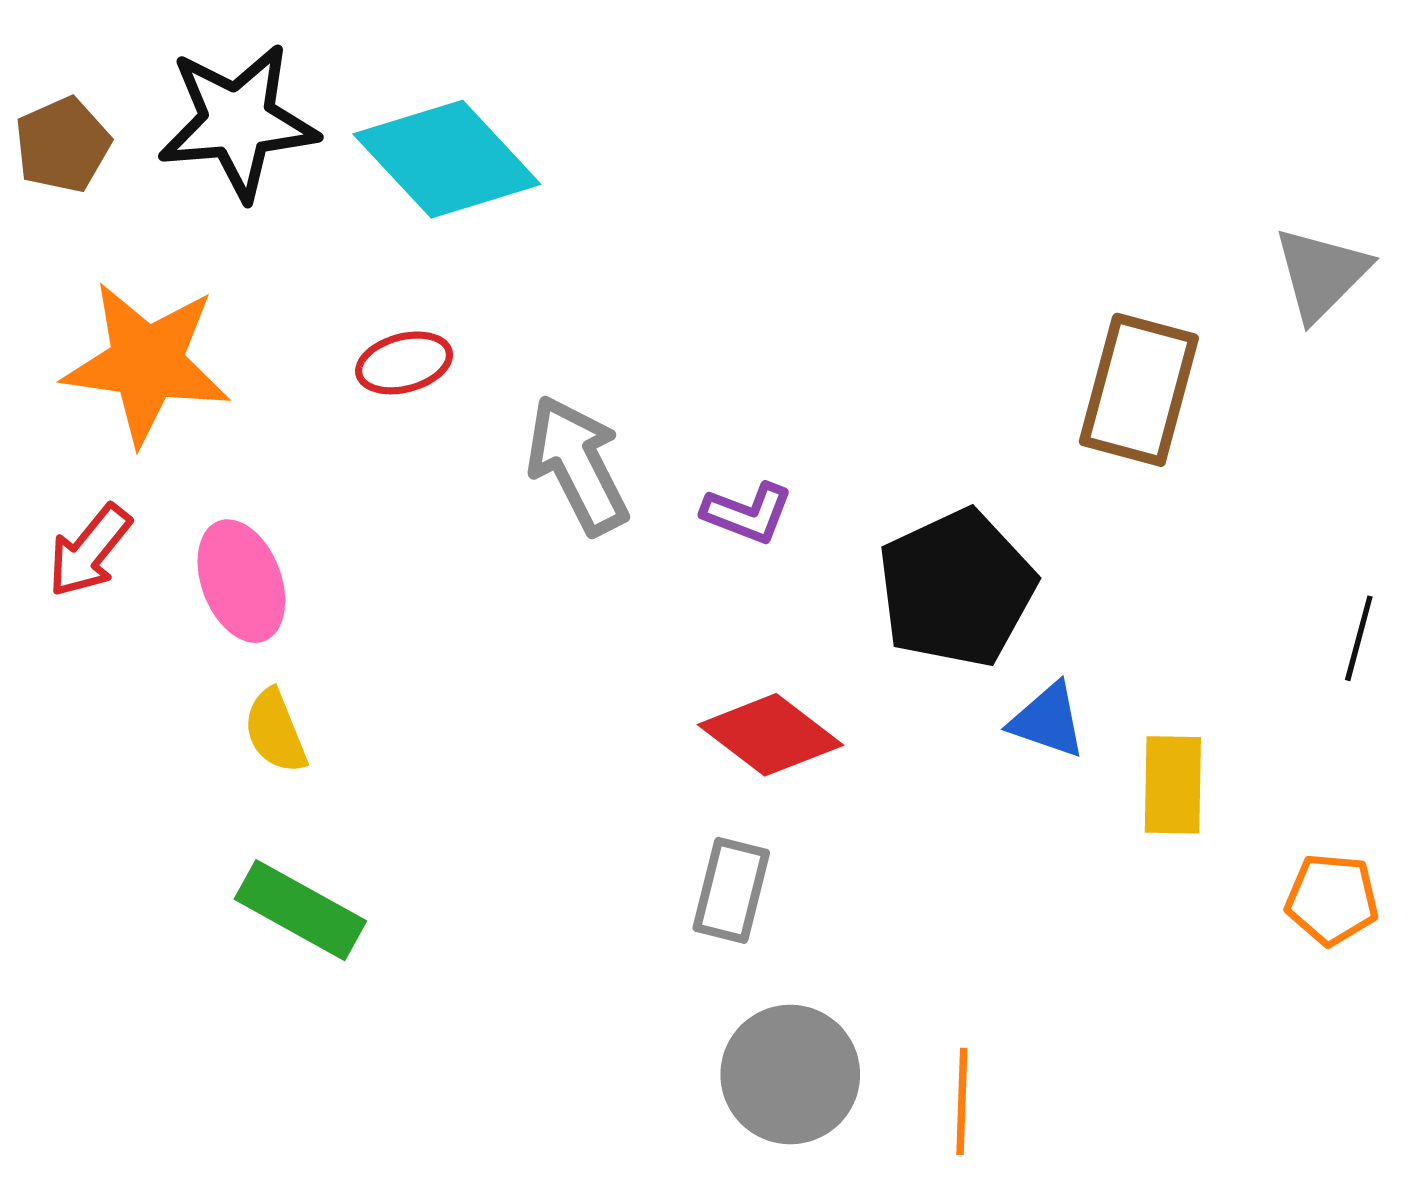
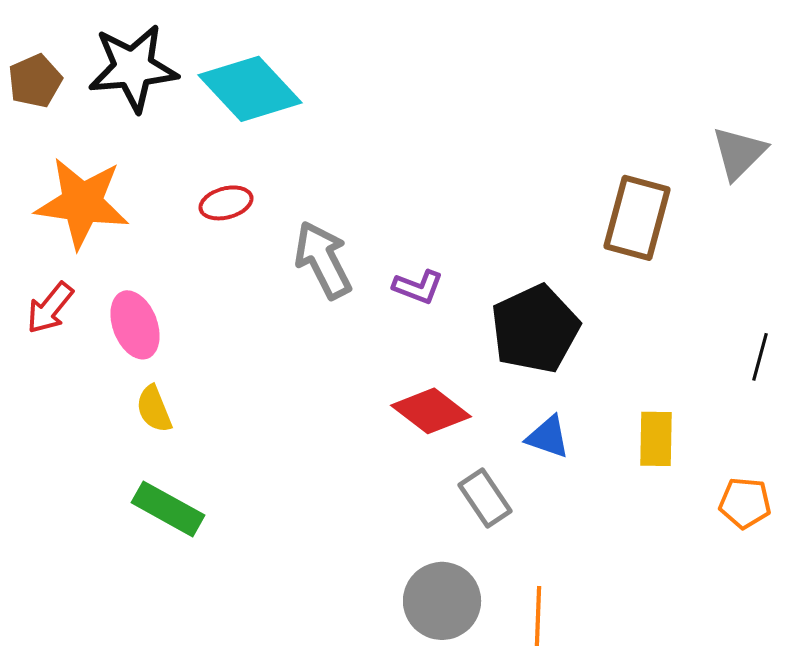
blue triangle: (1048, 721) -> (548, 437), moved
gray rectangle: (731, 890) -> (485, 498), moved, turned -48

